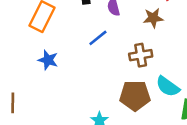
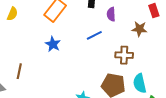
cyan semicircle: (168, 87) -> (140, 83), turned 30

